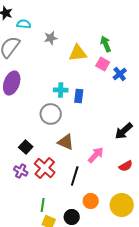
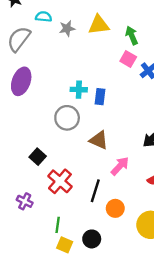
cyan semicircle: (24, 24) -> (44, 17), moved
yellow triangle: (78, 53) -> (99, 25), moved
brown triangle: (66, 142) -> (99, 140), moved
purple cross: (21, 171) -> (25, 201), moved
orange circle: (91, 201) -> (115, 208), moved

